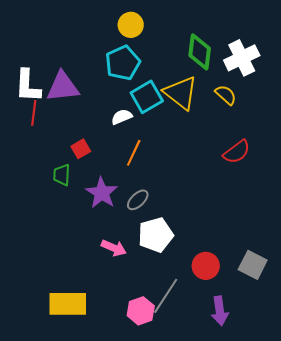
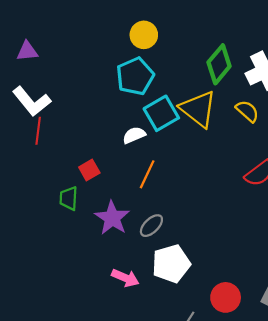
green diamond: (200, 52) -> (219, 64), turned 33
white L-shape: (28, 86) -> (32, 101), turned -42
purple triangle: (63, 87) -> (27, 51), moved, size x0.6

